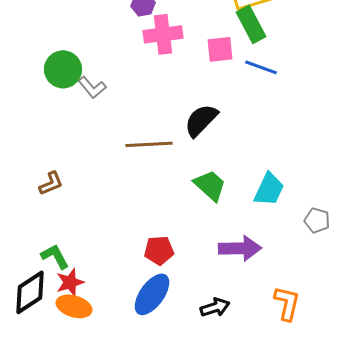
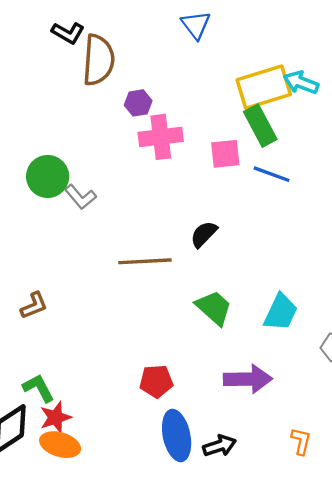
black semicircle: (201, 120) -> (204, 234), size x0.7
blue ellipse: (152, 294) -> (177, 436), moved, turned -48
orange L-shape: (287, 303) -> (301, 441), size x0.7

